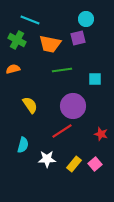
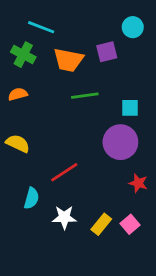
cyan circle: (86, 19) -> (133, 27), moved
yellow semicircle: (30, 105) -> (18, 143), moved, turned -30
purple circle: (73, 106) -> (120, 142), moved
red line: (62, 131) -> (64, 172), moved

